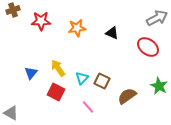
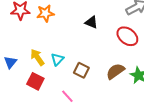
orange star: (77, 28) -> (45, 13), moved
cyan triangle: (82, 78) -> (57, 59), moved
brown semicircle: (127, 96) -> (115, 71), moved

